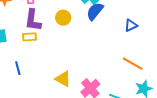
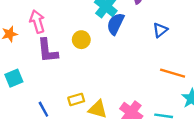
yellow rectangle: (29, 37) -> (76, 99), moved

